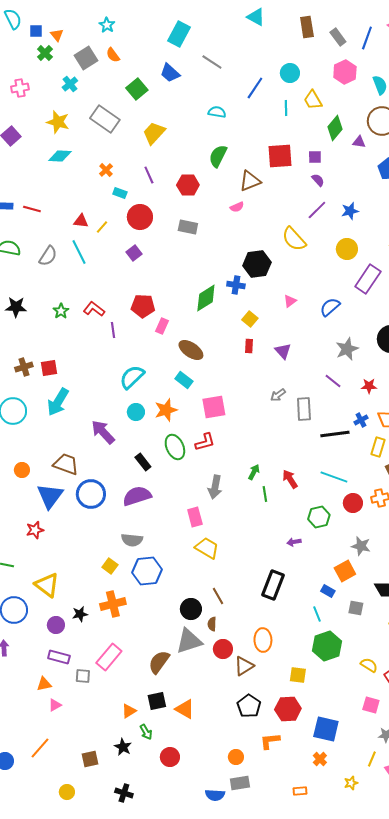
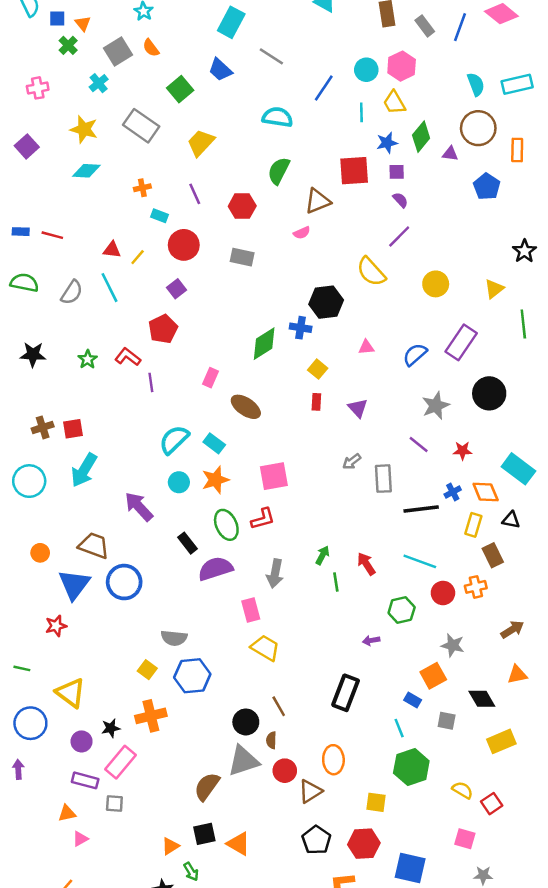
pink hexagon: (345, 72) -> (402, 66), moved
cyan semicircle: (217, 112) -> (277, 117), size x1.4
orange cross: (106, 170) -> (142, 188), turned 32
blue star: (350, 211) -> (387, 143), moved
purple rectangle: (368, 279) -> (461, 342), moved
pink triangle: (290, 301) -> (366, 347), turned 32
red pentagon: (143, 306) -> (163, 329), moved, turned -30
cyan rectangle: (184, 380) -> (214, 443), moved
purple semicircle: (137, 496) -> (215, 569), moved
pink rectangle: (109, 657) -> (120, 762), moved

